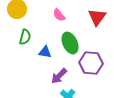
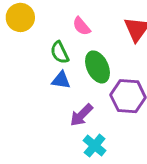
green semicircle: (25, 37) -> (60, 52), moved, turned 140

